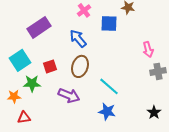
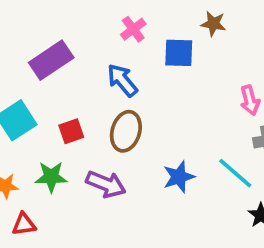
green star: (32, 83) -> (51, 177), moved
cyan line: (109, 86) -> (235, 173), moved
blue star: (107, 111) -> (179, 177), moved, turned -30

